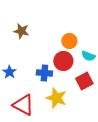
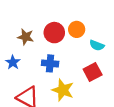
brown star: (21, 31) -> (26, 37), moved
red circle: (63, 61) -> (54, 33), moved

